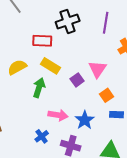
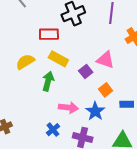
pink triangle: (97, 69) -> (105, 60), turned -42
orange square: (107, 95) -> (106, 90), moved

